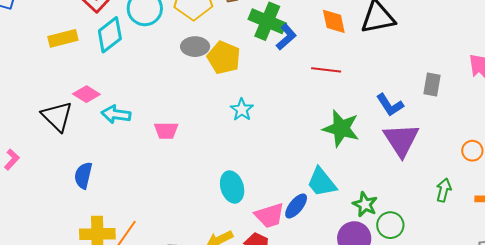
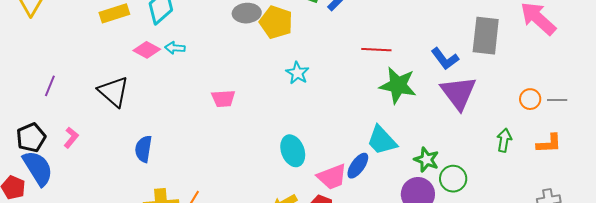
red line: (326, 70) -> (376, 50), moved
gray rectangle: (432, 85) -> (486, 36), size x1.6
pink diamond: (86, 94) -> (147, 50), moved
cyan arrow: (116, 114) -> (175, 48), moved, size x0.7

